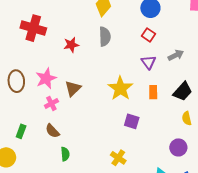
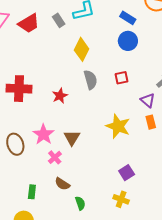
red square: (148, 35) -> (121, 78), moved, turned -32
purple triangle: (149, 62) -> (148, 100), moved
purple square: (132, 121) -> (127, 173), moved, turned -35
yellow cross: (118, 158) -> (121, 199), moved

